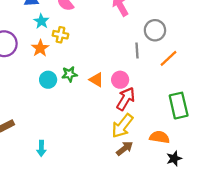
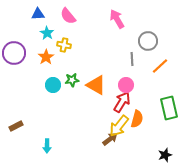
orange triangle: (96, 80) -> (96, 85), size x1.5
pink circle: (120, 80) -> (126, 85), moved
orange semicircle: (159, 137) -> (137, 119), moved, turned 96
brown arrow: (125, 148) -> (110, 139), moved

